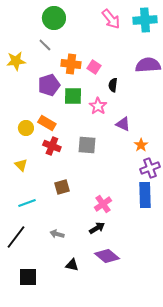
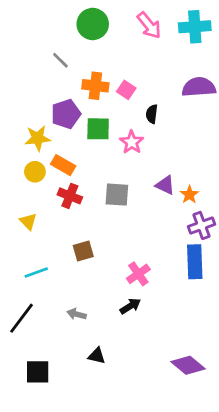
green circle: (54, 18) -> (93, 24), moved
yellow star: (16, 61) -> (38, 138), moved
purple triangle: (123, 124) -> (165, 185), moved
purple diamond: (107, 256) -> (188, 365), moved

